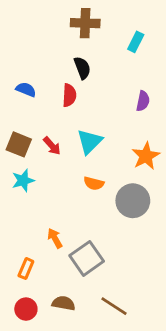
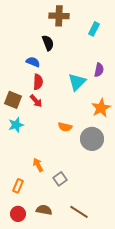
black semicircle: (82, 68) -> (48, 43), moved
blue semicircle: (26, 90) -> (33, 62), moved
red semicircle: (69, 95) -> (38, 82), moved
cyan triangle: (89, 142) -> (77, 82), moved
gray square: (87, 258) -> (60, 179), size x0.6

